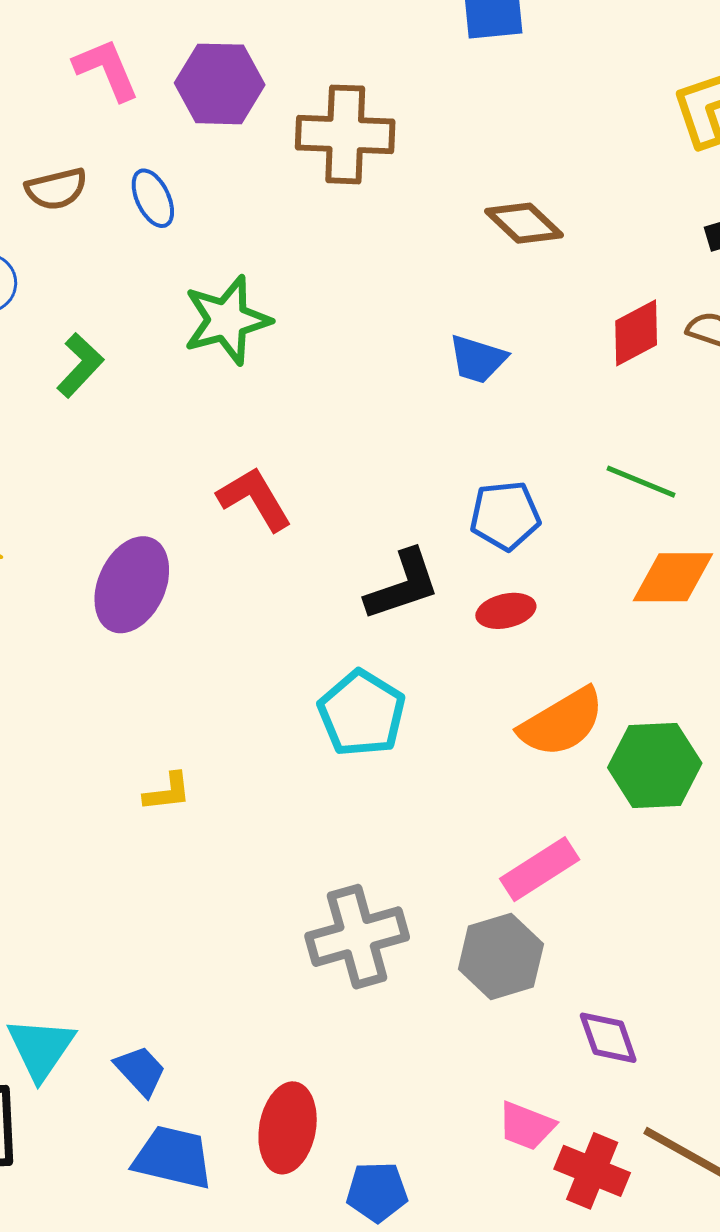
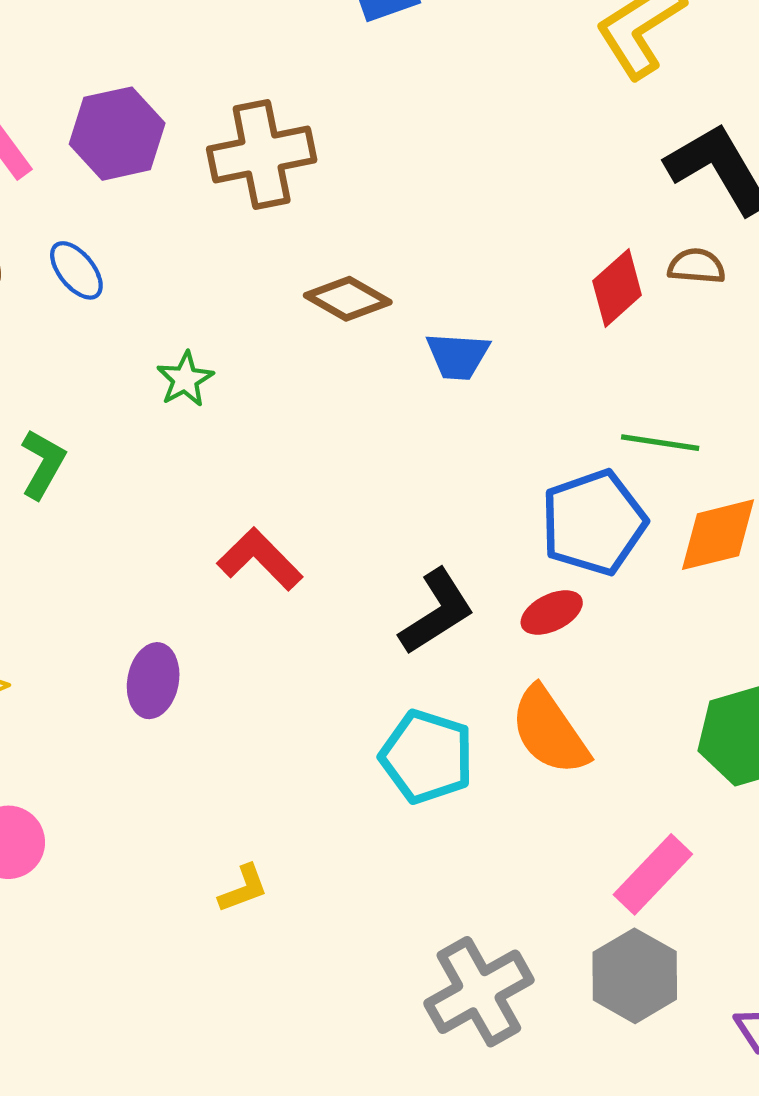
brown diamond: (524, 223) -> (348, 299), moved
green star: (227, 320) -> (185, 379), size x0.6
blue pentagon: (505, 516) -> (594, 522), moved, size x1.4
purple ellipse: (132, 585) -> (153, 681), size x0.7
orange semicircle: (562, 722) -> (549, 731), moved, turned 100

